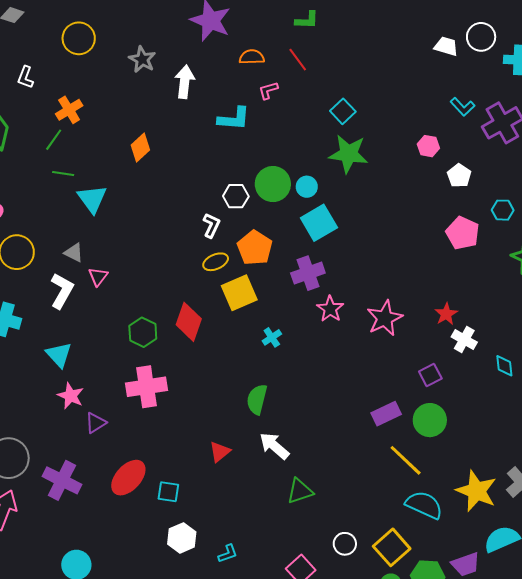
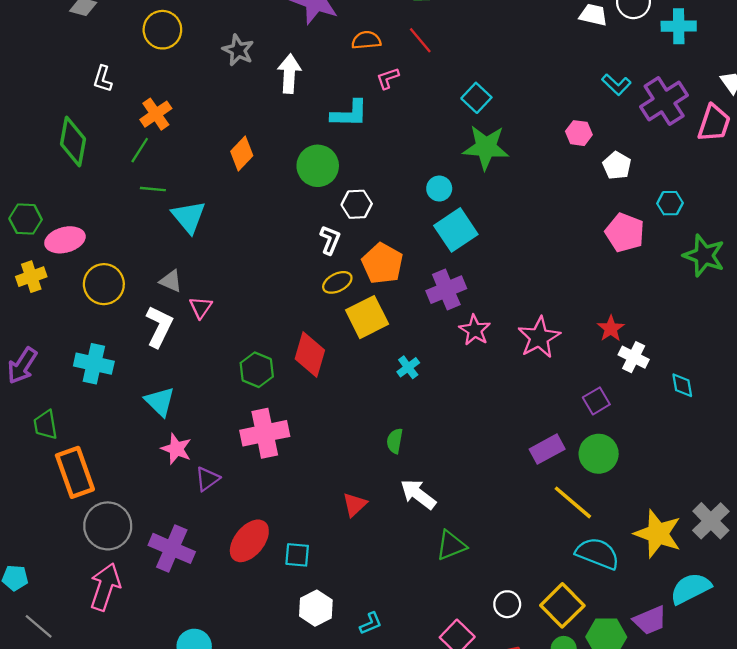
green circle: (273, 184) -> (318, 166), moved
green semicircle: (257, 399) -> (395, 441), size x0.7

